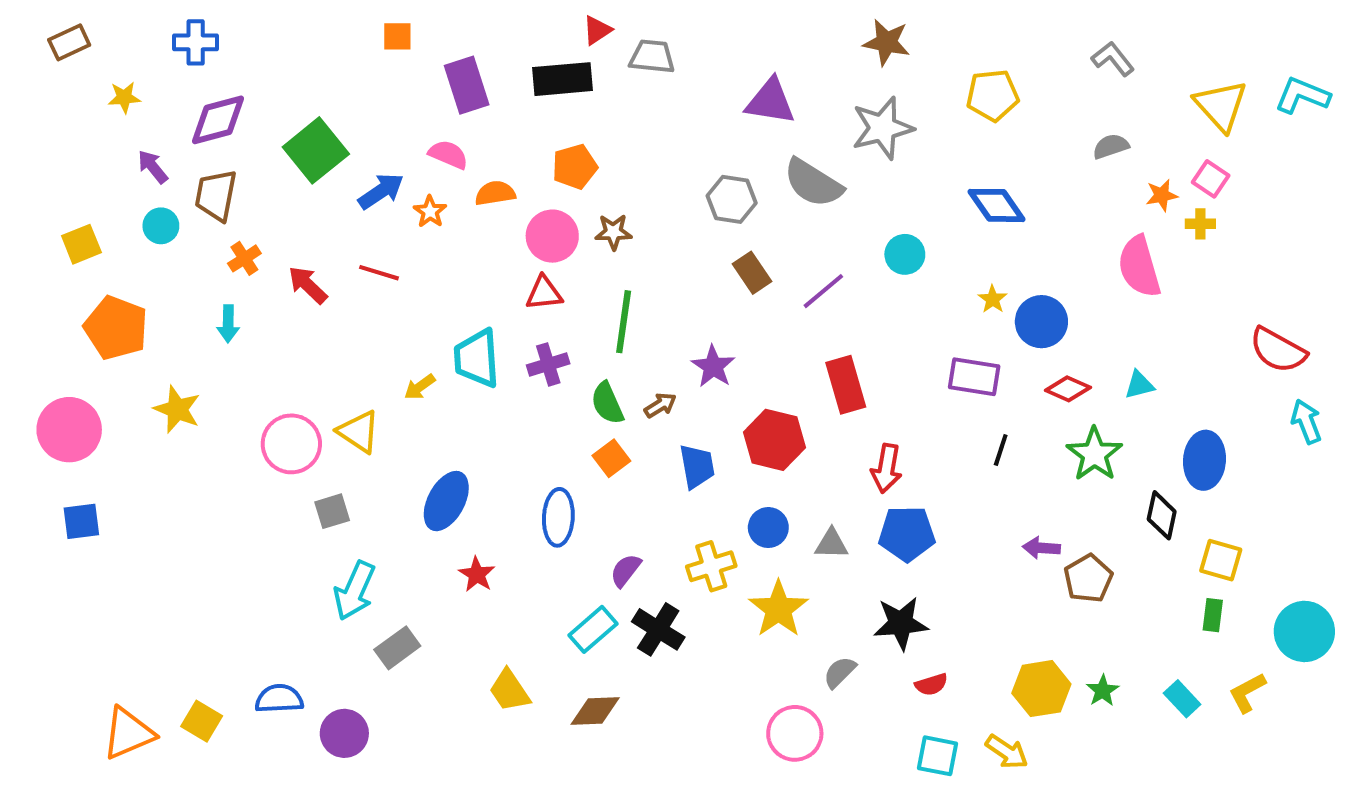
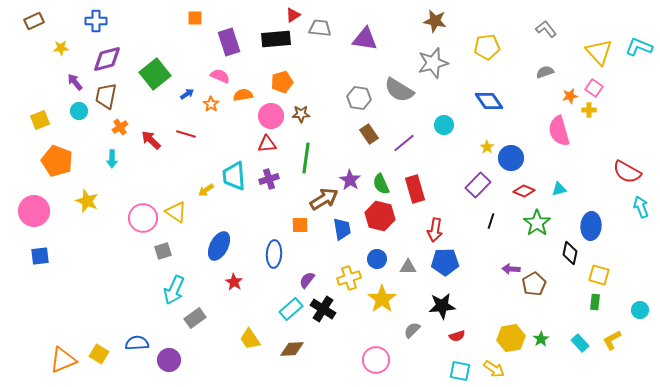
purple triangle: (770, 102) -> (365, 39), moved
blue arrow: (381, 191) -> (187, 94), size x0.6
purple rectangle: (974, 377) -> (478, 185), turned -55
green semicircle: (607, 403) -> (381, 184), moved
brown arrow: (660, 405) -> (324, 199), size x1.8
orange square: (611, 458) -> (300, 225), turned 36
cyan circle: (1304, 631) -> (640, 310), size x0.6
pink circle: (795, 733) -> (376, 360), moved

